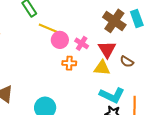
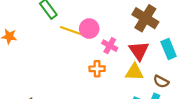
cyan rectangle: (137, 18) -> (169, 49), moved
pink circle: (60, 40) -> (89, 29), moved
brown semicircle: (127, 62) -> (161, 82), moved

